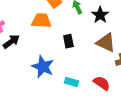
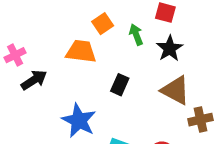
black rectangle: (68, 41) -> (120, 85), turned 32

